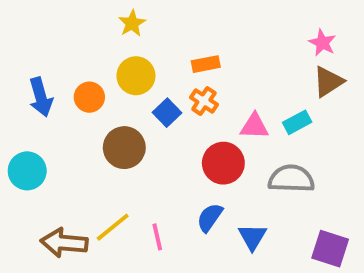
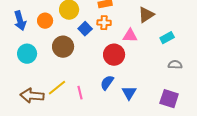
brown triangle: (328, 82) -> (146, 15), moved
orange cross: (204, 101) -> (104, 23), turned -32
cyan rectangle: (297, 122) -> (167, 38), moved
cyan circle: (27, 171) -> (27, 54), moved
gray semicircle: (291, 179) -> (175, 65), moved, size x0.6

